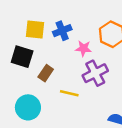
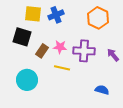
pink star: (83, 48) -> (60, 47), moved
purple cross: (95, 73) -> (84, 51), turned 30

